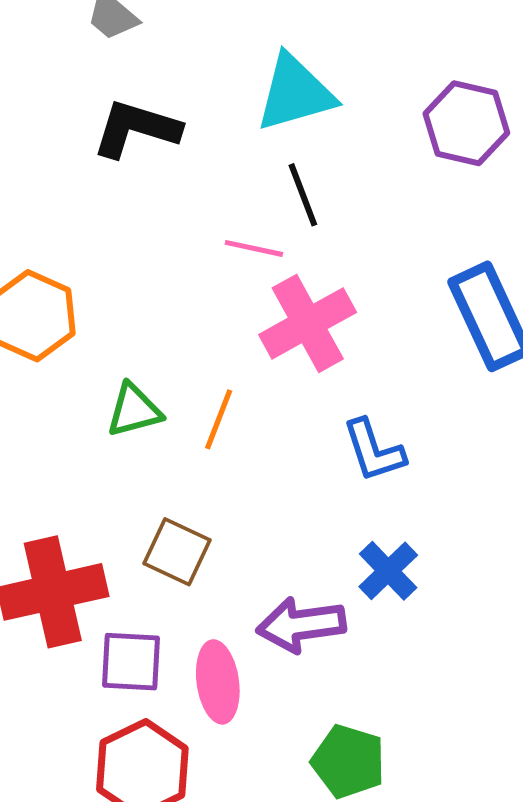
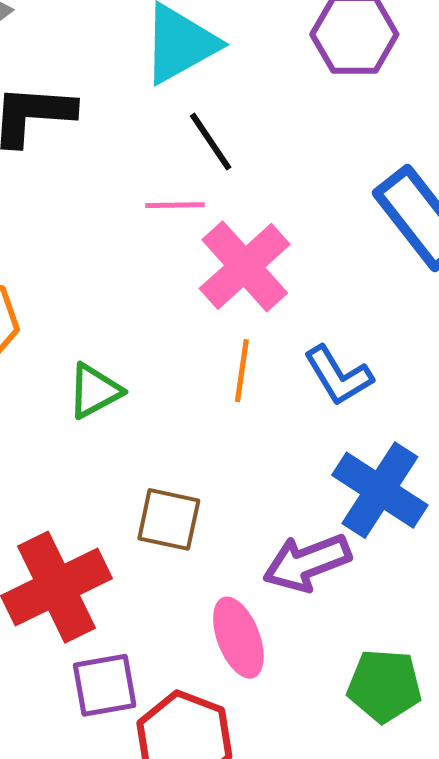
orange line: (219, 419) -> (242, 371), moved
blue cross: (388, 571) -> (380, 490), size x1.5
purple square: (131, 662) -> (105, 685), moved

